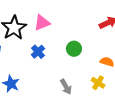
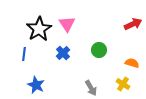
pink triangle: (42, 23) -> (67, 24), turned -42

